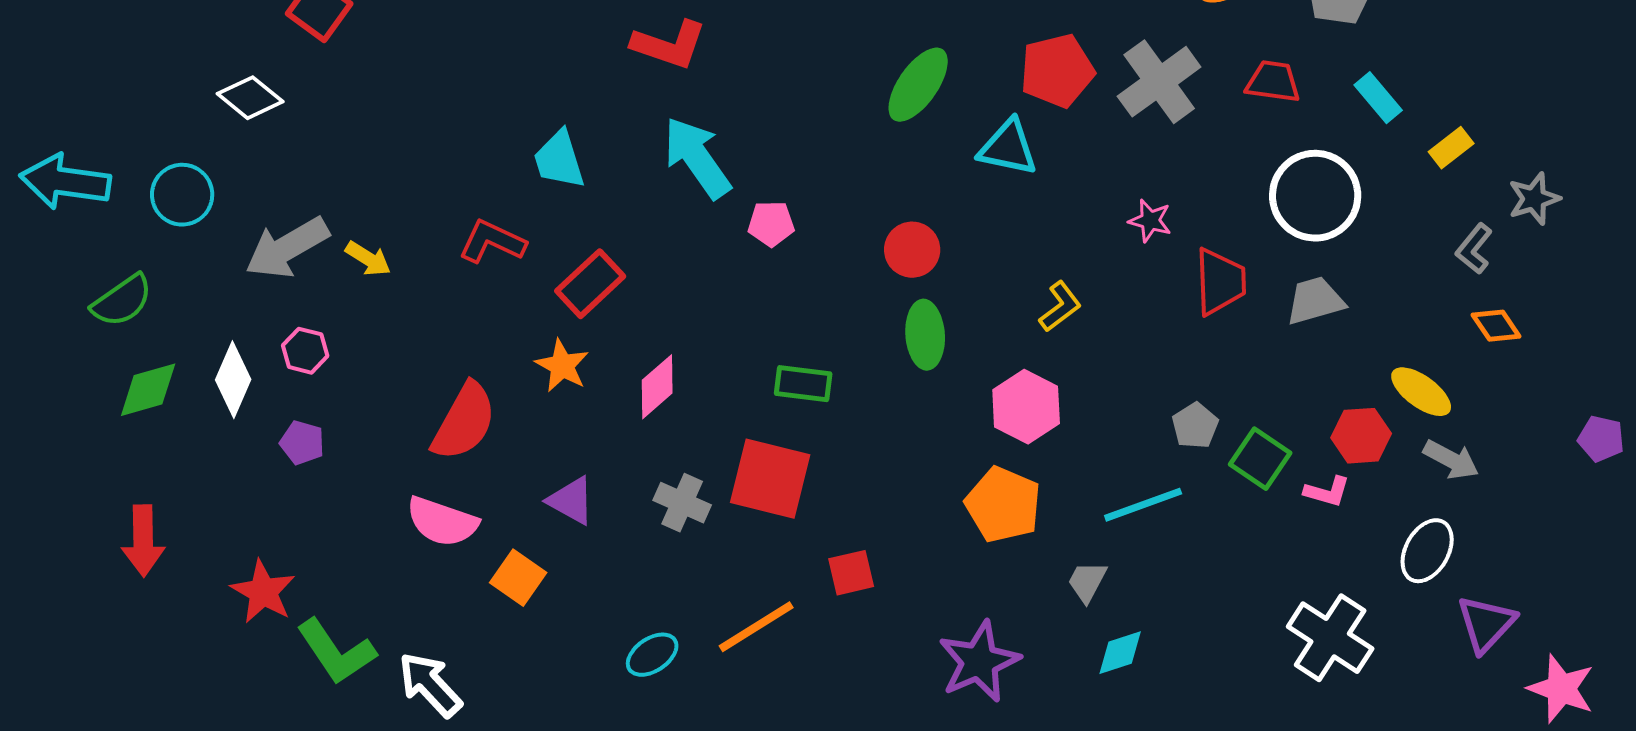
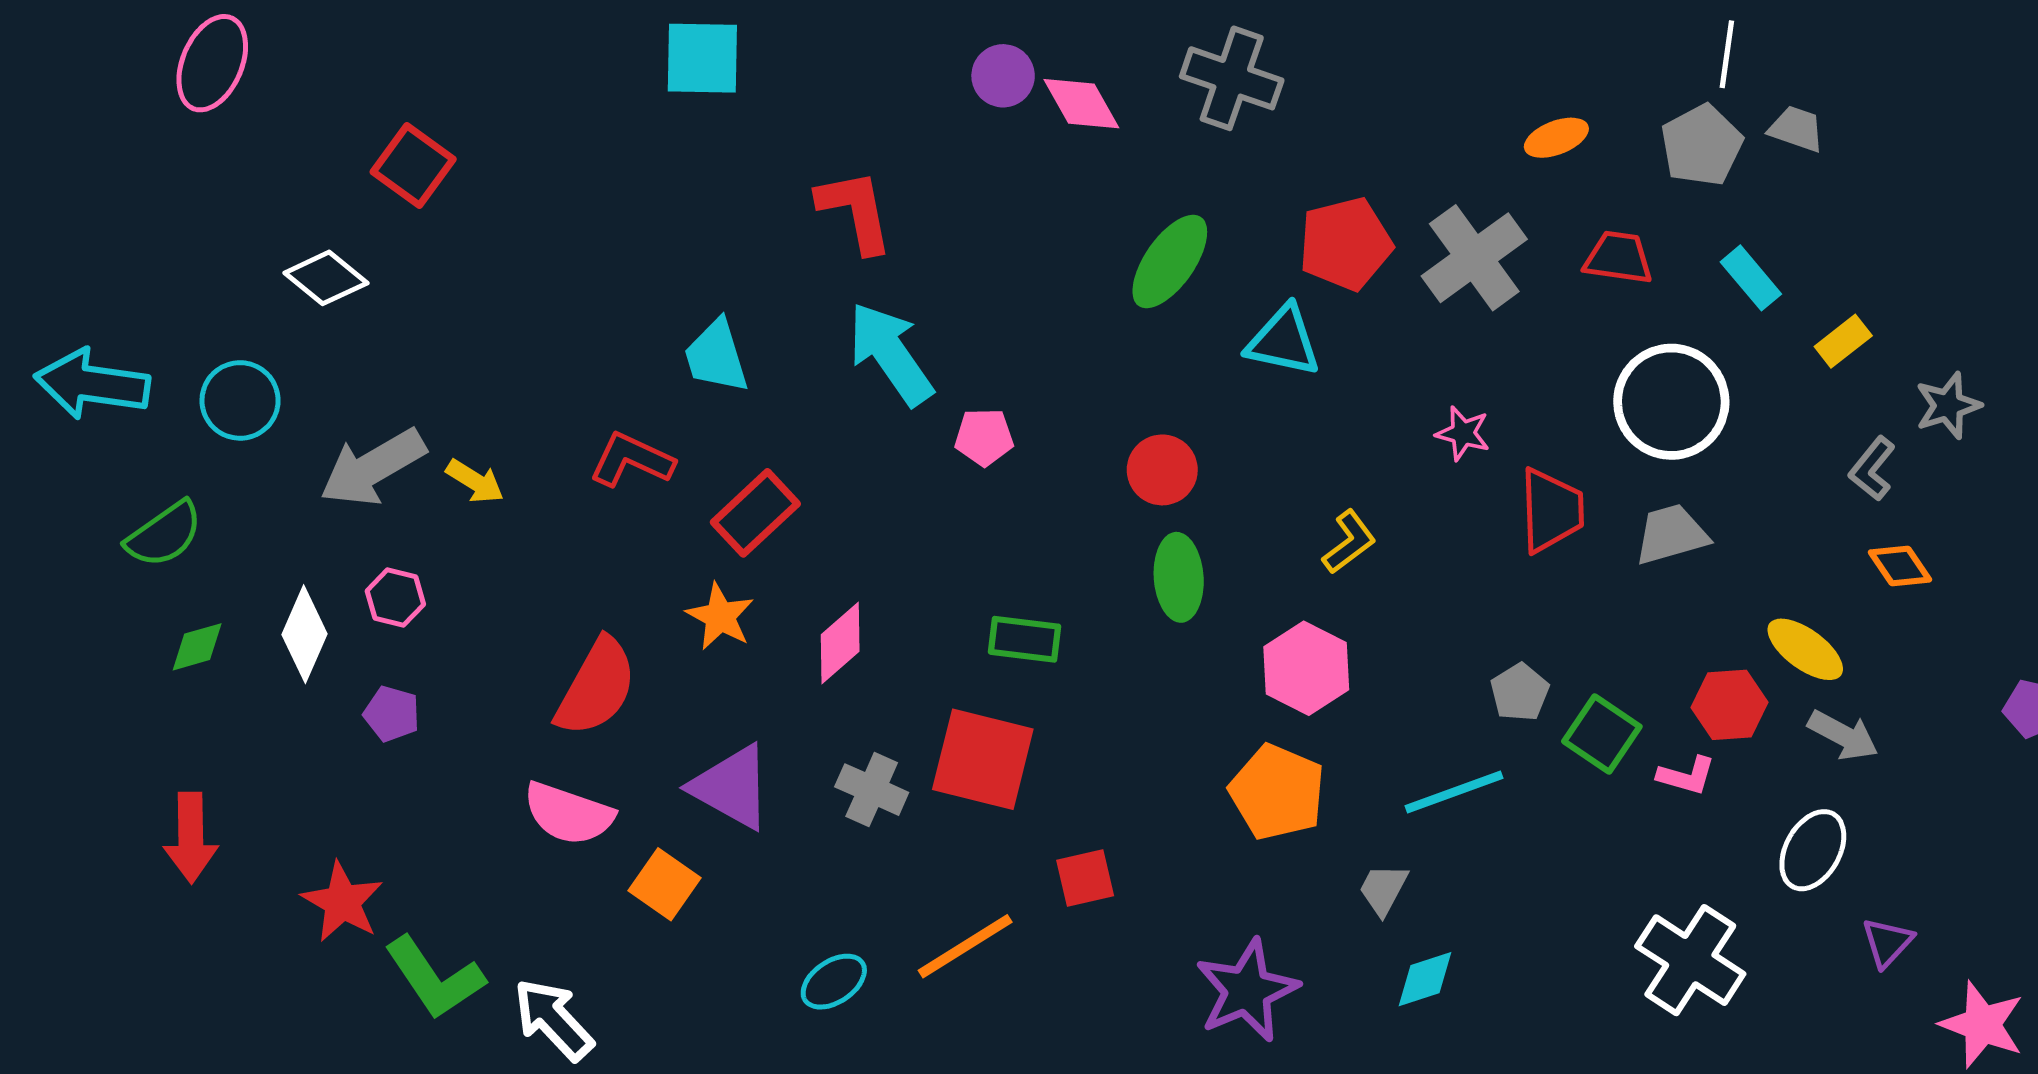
red L-shape: (669, 45) -> (855, 211), turned -120
green diamond: (148, 390) -> (197, 647), size x0.7
purple triangle: (571, 501) -> (731, 787), size x1.4
purple triangle: (1486, 624) -> (1887, 942), size x0.7

